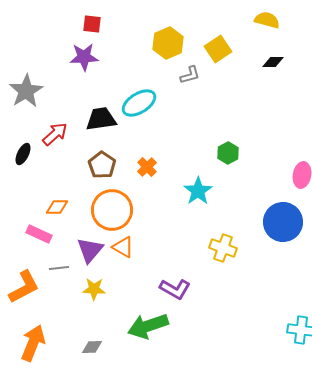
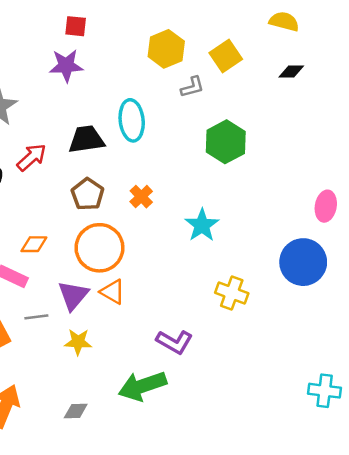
cyan ellipse: (139, 103) -> (132, 120), turned -64
green hexagon: (228, 153) -> (226, 142), moved, size x1.6

